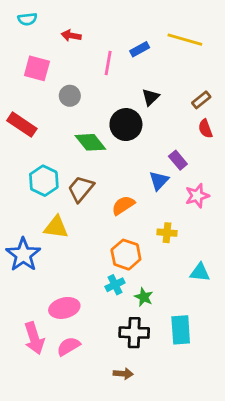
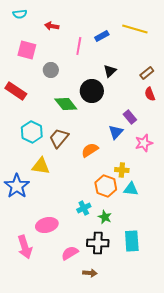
orange hexagon: (126, 255) -> (106, 186), moved
cyan triangle: (200, 272) -> (131, 189), moved
pink semicircle: (68, 346) -> (70, 253), moved

